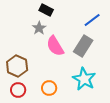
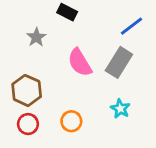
gray star: (39, 28) -> (36, 37), moved
cyan star: (84, 79) -> (120, 109), size x0.6

